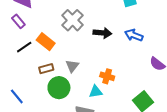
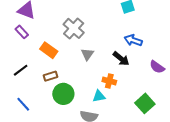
black arrow: (102, 33) -> (121, 59), moved, turned 36
black line: (24, 47) -> (21, 70), moved
gray triangle: (72, 66) -> (87, 54), moved

